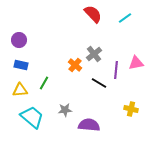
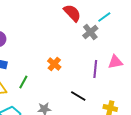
gray cross: (94, 54) -> (90, 32), moved
black line: (99, 83) -> (78, 96), moved

